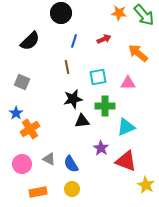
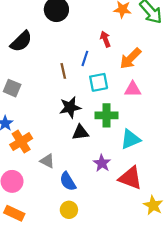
red arrow: (104, 39) -> (105, 39), turned -88
blue line: (74, 41) -> (85, 58), moved
orange arrow: (138, 53) -> (130, 58), moved, turned -85
gray triangle: (49, 159) -> (47, 161), moved
orange rectangle: (38, 192) -> (14, 213), moved, turned 36

